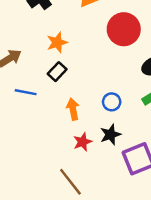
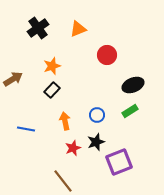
red circle: (124, 29) -> (107, 55), size x0.7
blue line: (26, 92) -> (26, 129), moved

